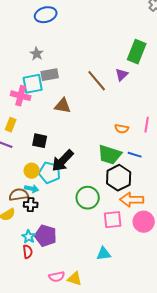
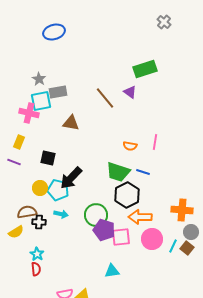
green rectangle: (137, 52) -> (145, 69), turned 50
gray star: (37, 54) -> (39, 79), moved
purple triangle: (122, 75) -> (130, 92), turned -40
cyan arrow: (32, 189) -> (61, 214), moved
purple pentagon: (46, 236) -> (104, 230), moved

